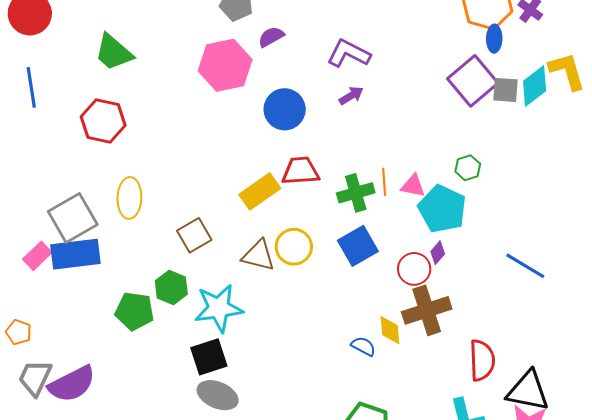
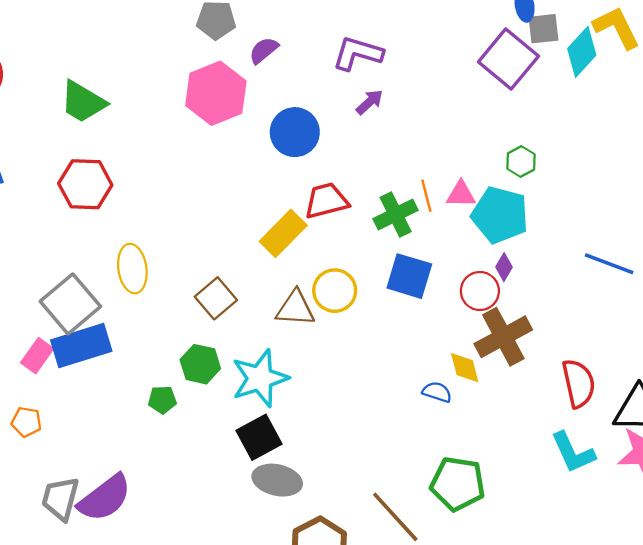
gray square: (505, 90) -> (544, 29), moved
blue square: (358, 246) -> (409, 276), turned -33
green pentagon: (134, 311) -> (162, 400), size x0.6
orange pentagon: (19, 332) -> (26, 422), moved

